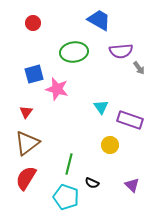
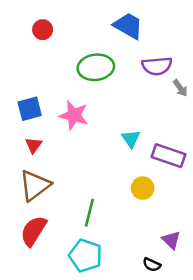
blue square: (34, 74) -> (30, 109), moved
black semicircle: (92, 183) -> (152, 265), moved

